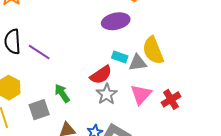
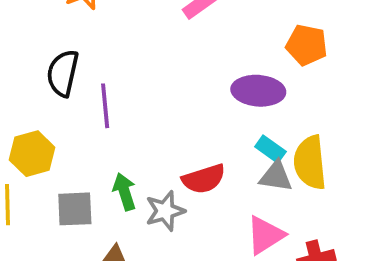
purple line: (39, 52) -> (105, 106), turned 35
cyan rectangle: (120, 57) -> (270, 149), moved
gray star: (107, 94) -> (165, 211), moved

